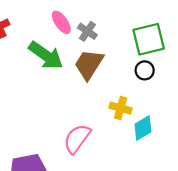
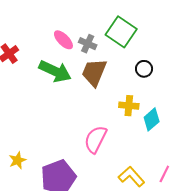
green square: (149, 39) -> (121, 32), moved, turned -32

